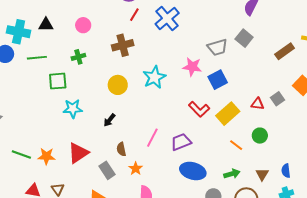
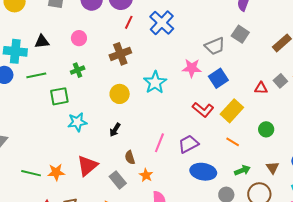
gray square: (277, 99) -> (280, 81), moved
red triangle: (257, 104) -> (261, 88), moved
orange line: (236, 145) -> (233, 142), moved

